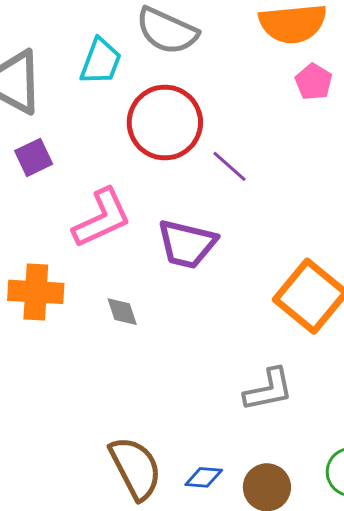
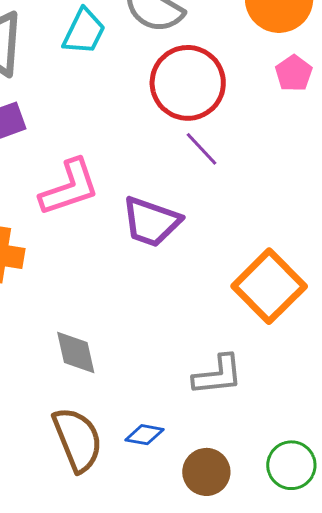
red circle: (165, 123) -> (188, 83), moved
gray diamond: (122, 312) -> (76, 352), moved, size x1.4
blue diamond: (204, 477) -> (144, 435), moved

